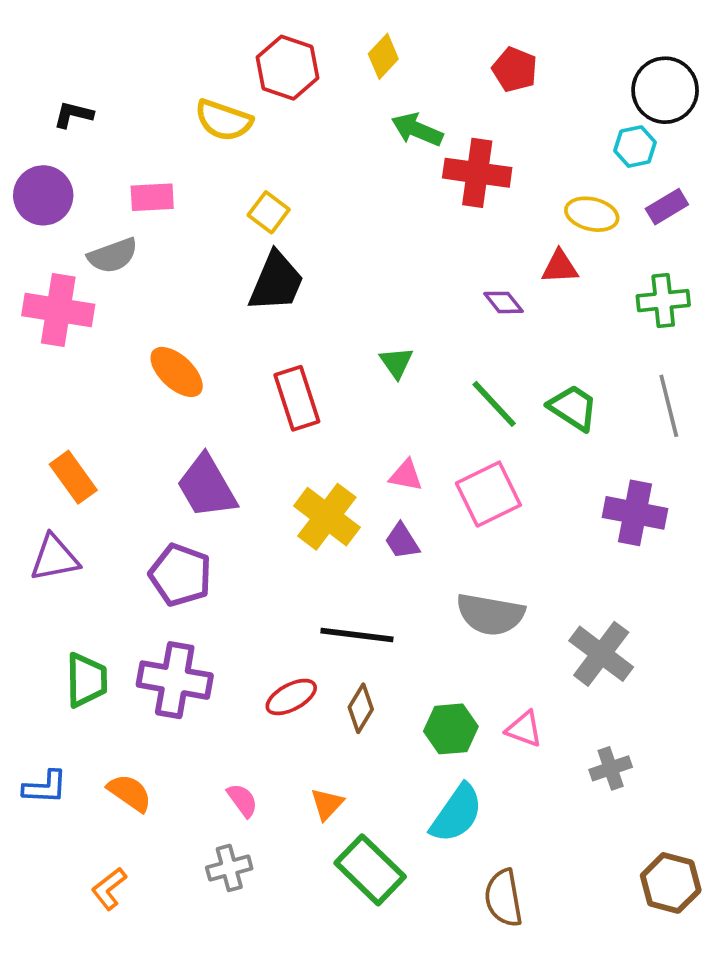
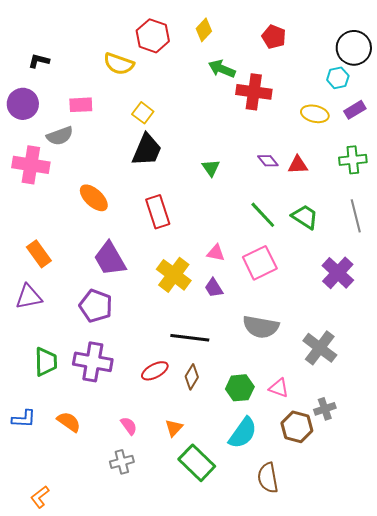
red triangle: (560, 267) -> (298, 165), moved
green triangle: (396, 363) -> (211, 168), moved
purple cross: (635, 513) -> (338, 273), turned 32
brown hexagon: (671, 883) -> (297, 427), moved
orange L-shape: (109, 889) -> (40, 497), moved

